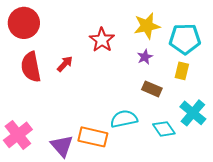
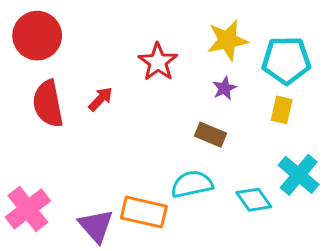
brown rectangle: (152, 89) -> (210, 135), moved

